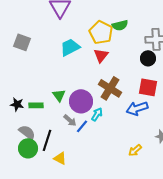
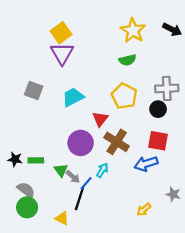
green semicircle: (120, 25) -> (127, 60), moved
yellow pentagon: (101, 32) -> (124, 96), moved
gray square: (22, 42) -> (34, 91), moved
red triangle: (101, 55) -> (100, 119), moved
green triangle: (59, 95) -> (61, 170), moved
purple circle: (81, 101) -> (81, 143), moved
black line: (47, 140) -> (79, 199), moved

